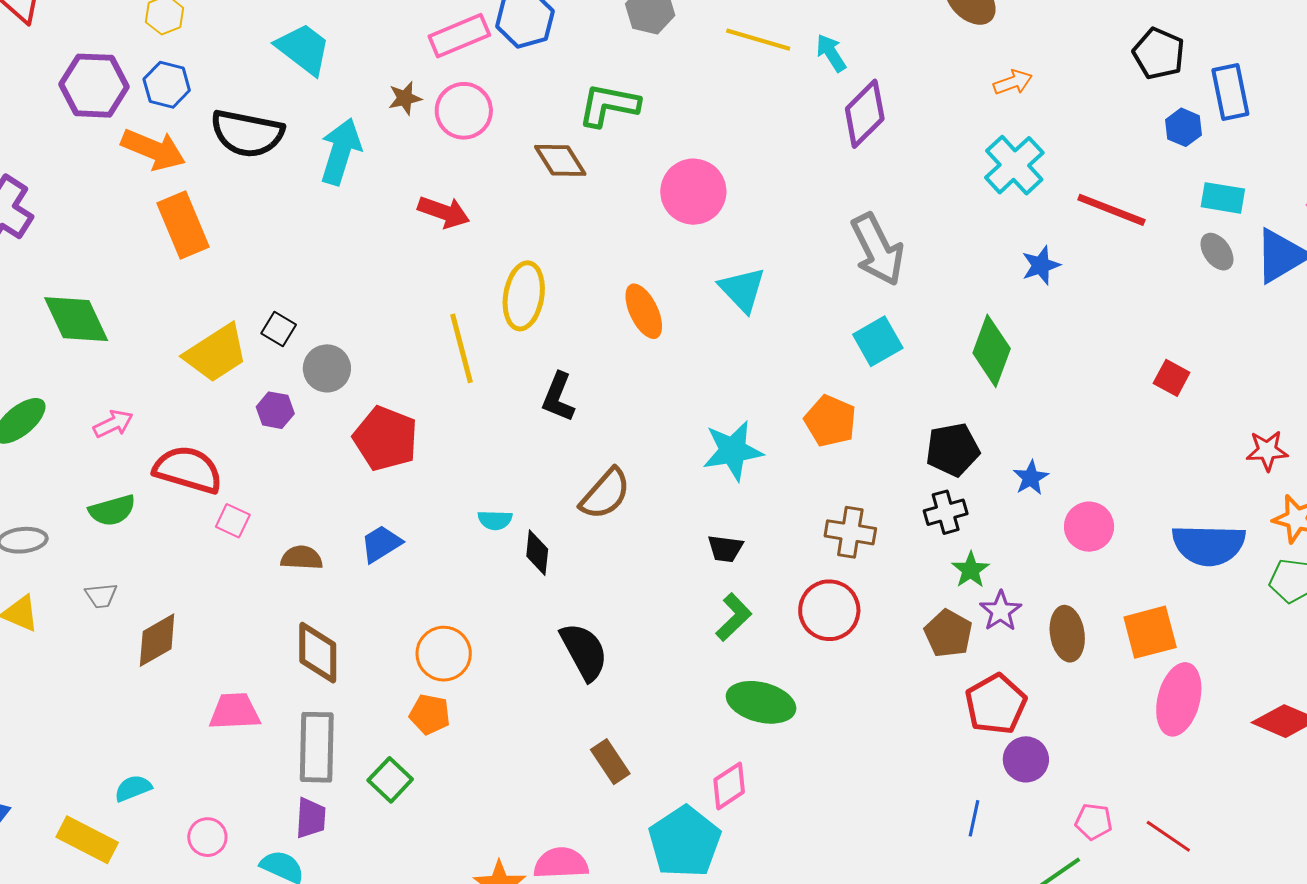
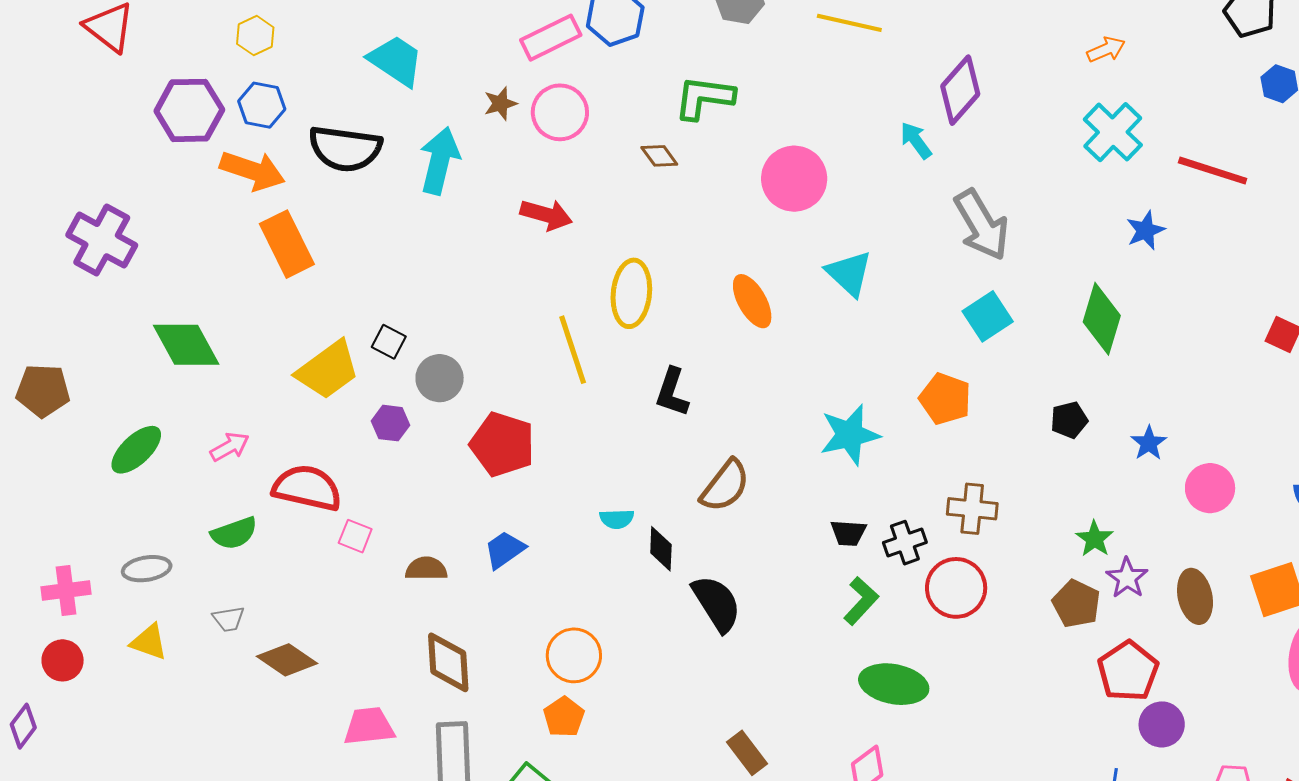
cyan arrow: (831, 53) -> (916, 140), moved
brown diamond: (560, 160) -> (659, 156), size x0.7
black pentagon: (953, 450) -> (1069, 420), size x0.7
black cross: (946, 512) -> (905, 543), moved
brown diamond: (157, 640) -> (287, 660), turned 68
black semicircle: (584, 651) -> (717, 604), moved
orange pentagon: (430, 714) -> (564, 717), turned 30

